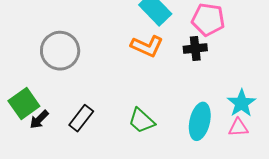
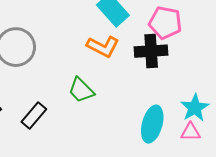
black cross: (195, 48) -> (151, 51), size x1.4
green trapezoid: (142, 121) -> (81, 90), moved

